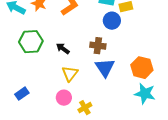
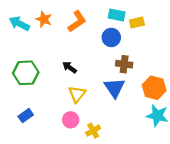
blue circle: (112, 21) -> (111, 37), moved
green hexagon: (31, 42) -> (26, 73), moved
brown cross: (98, 46) -> (124, 64), moved

